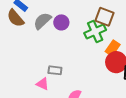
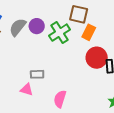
green cross: (95, 31) -> (60, 33), moved
orange rectangle: (113, 48) -> (89, 32), moved

